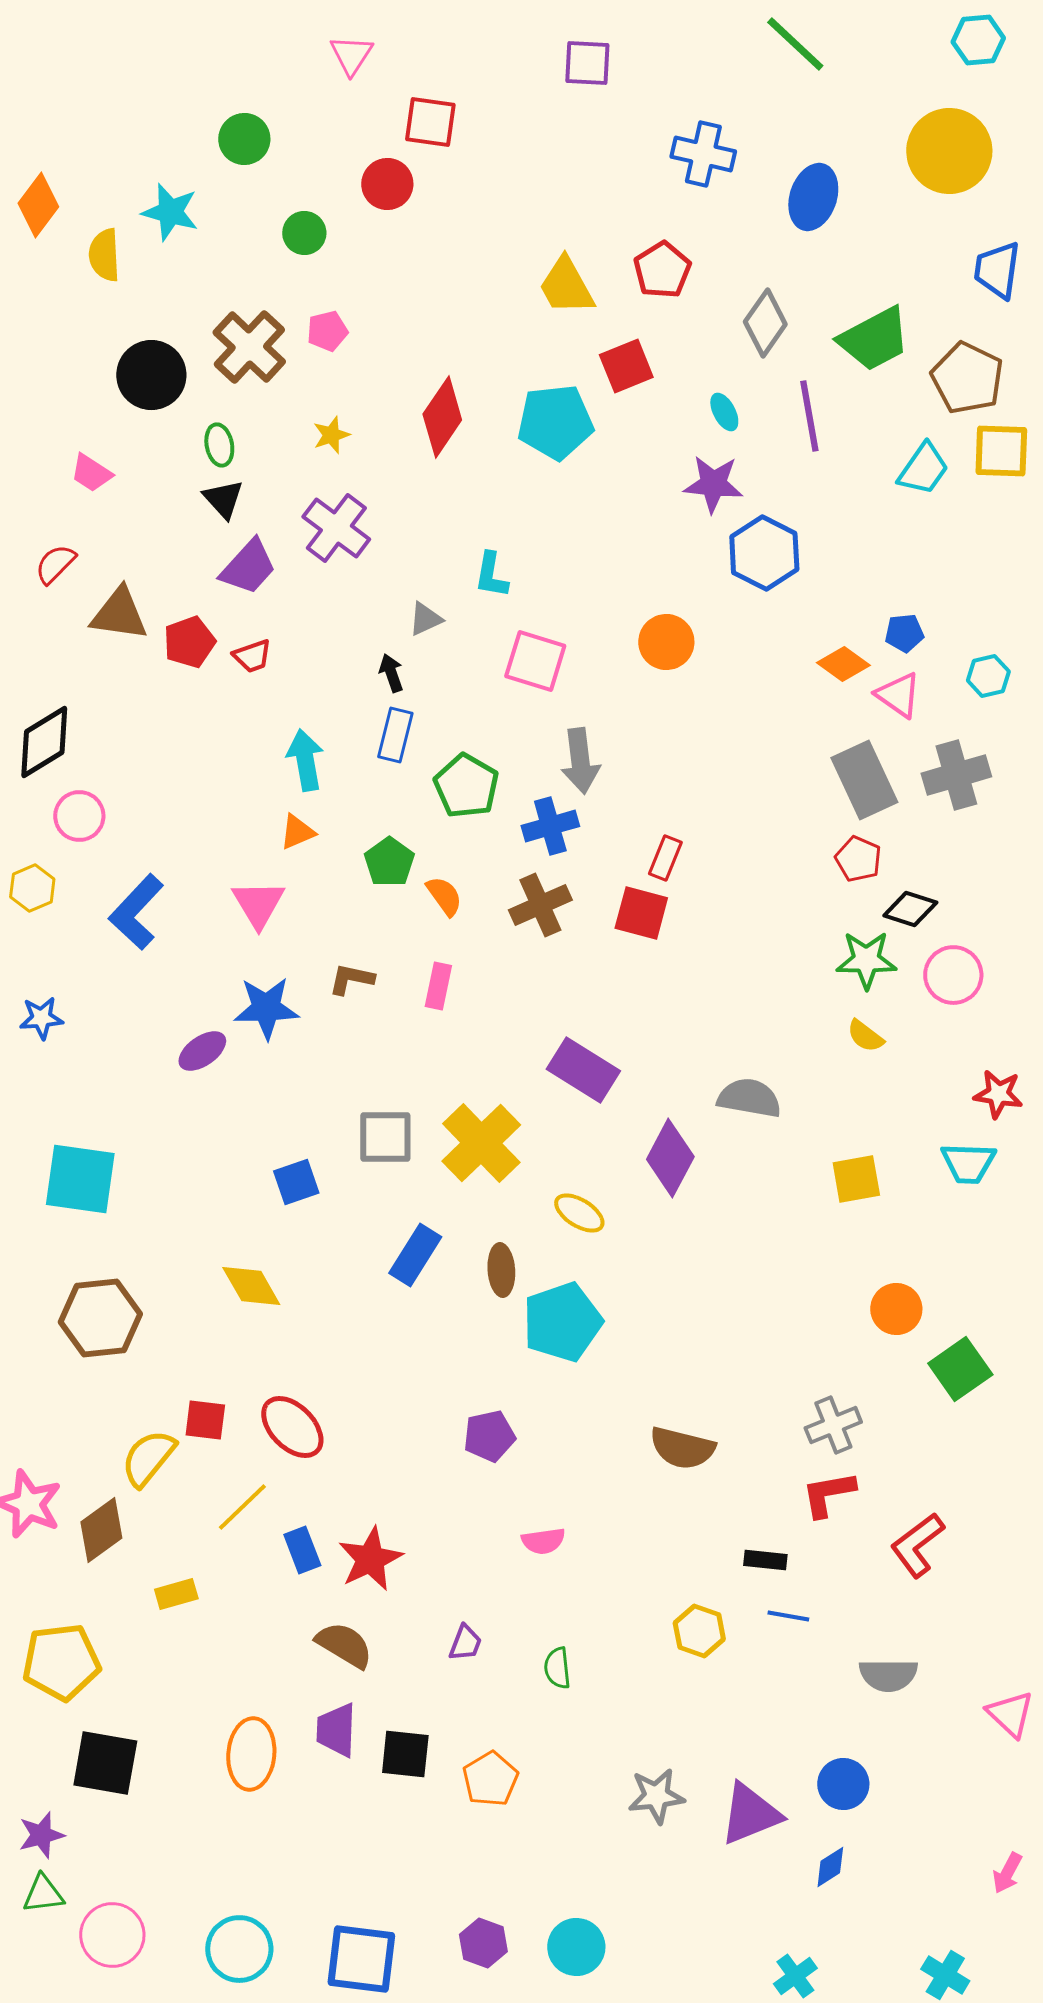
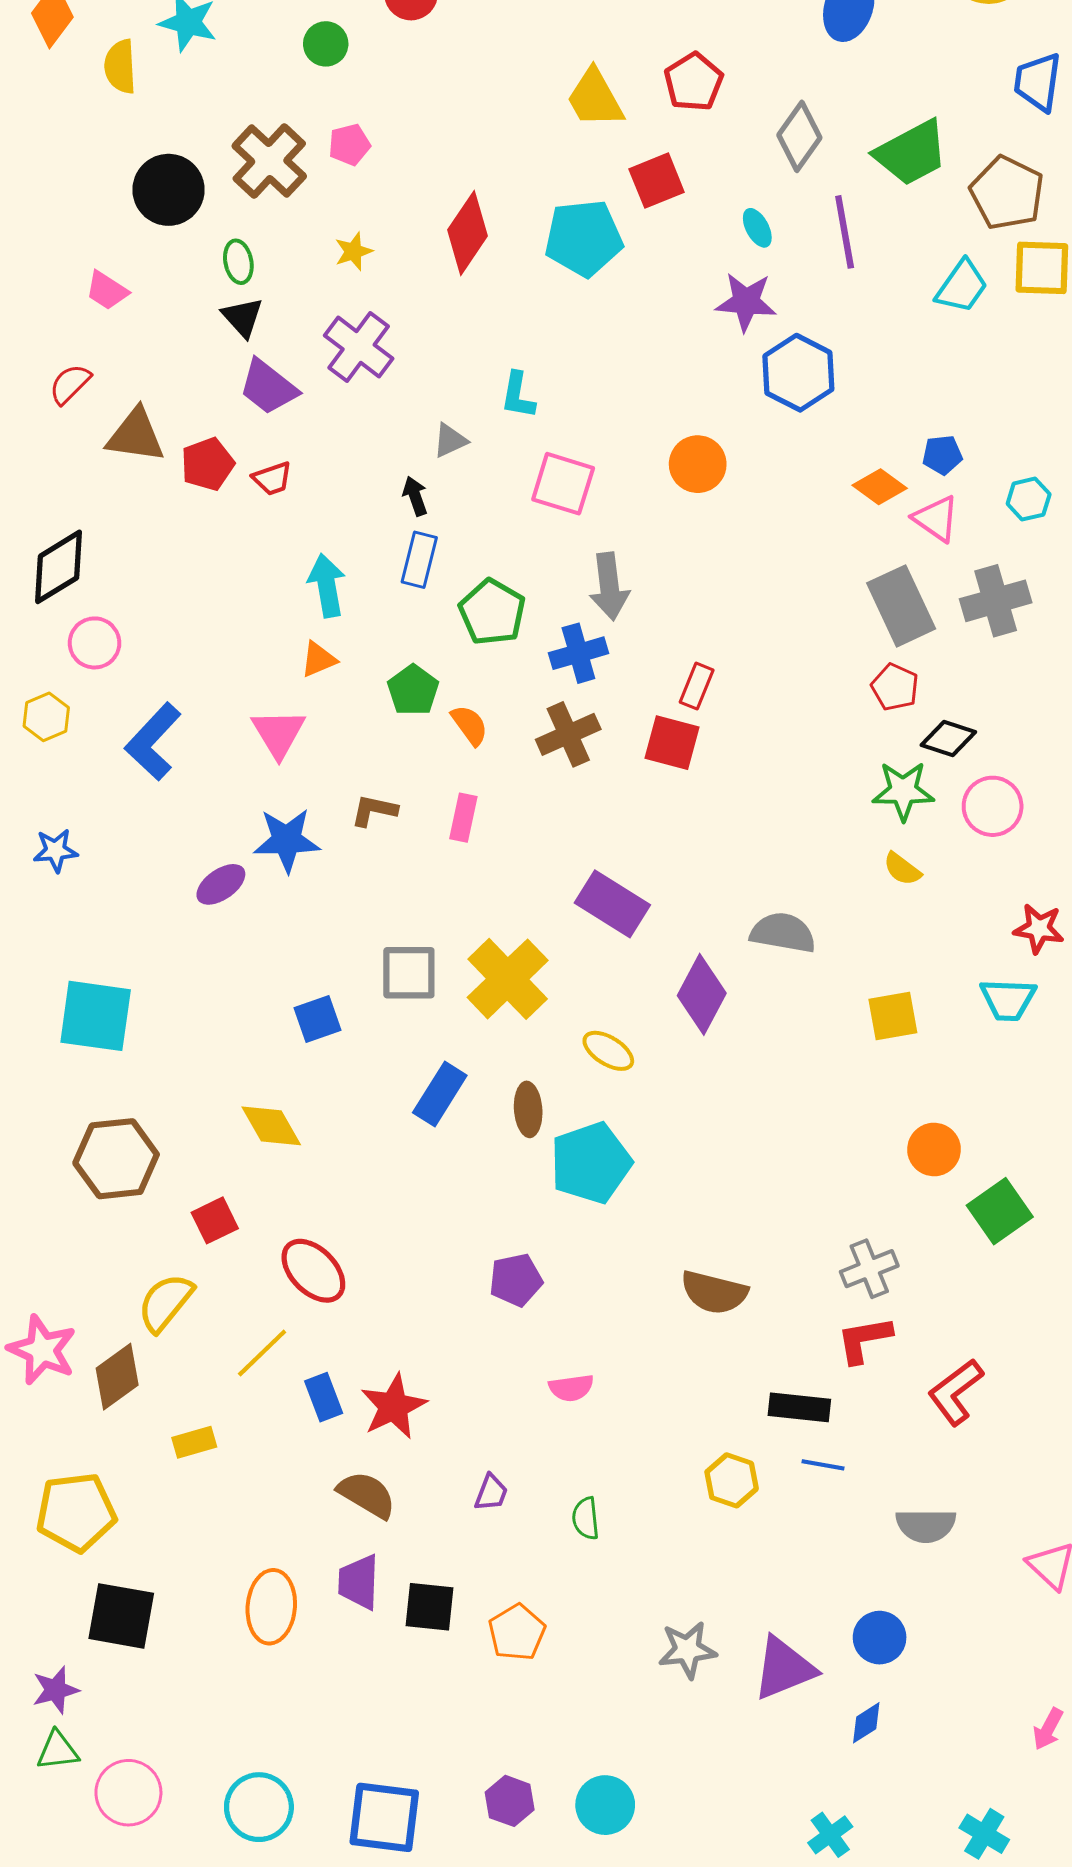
purple trapezoid: (248, 567) -> (268, 387), turned 86
red square: (205, 1420) -> (215, 1220), moved, turned -33
black rectangle: (765, 1560) -> (799, 1407), size x1.4

